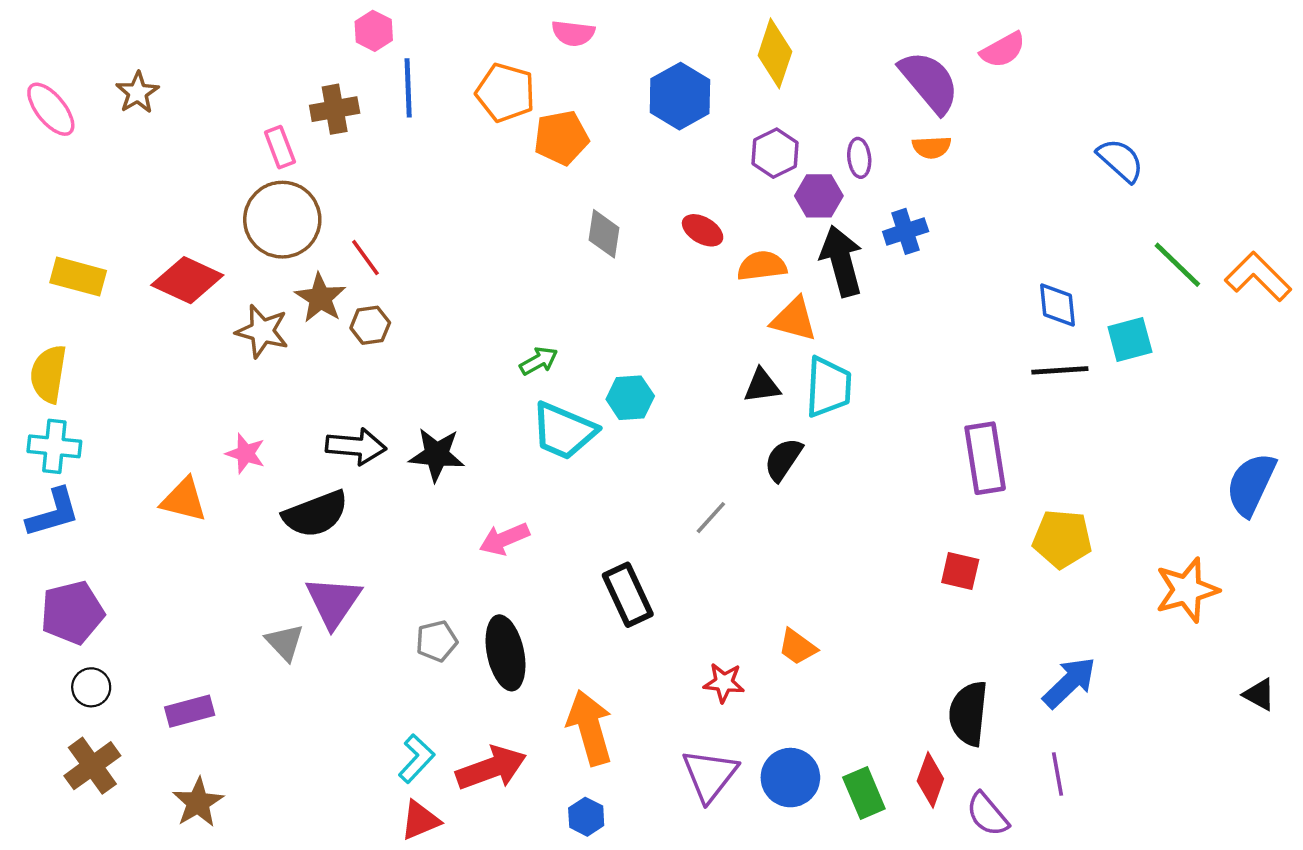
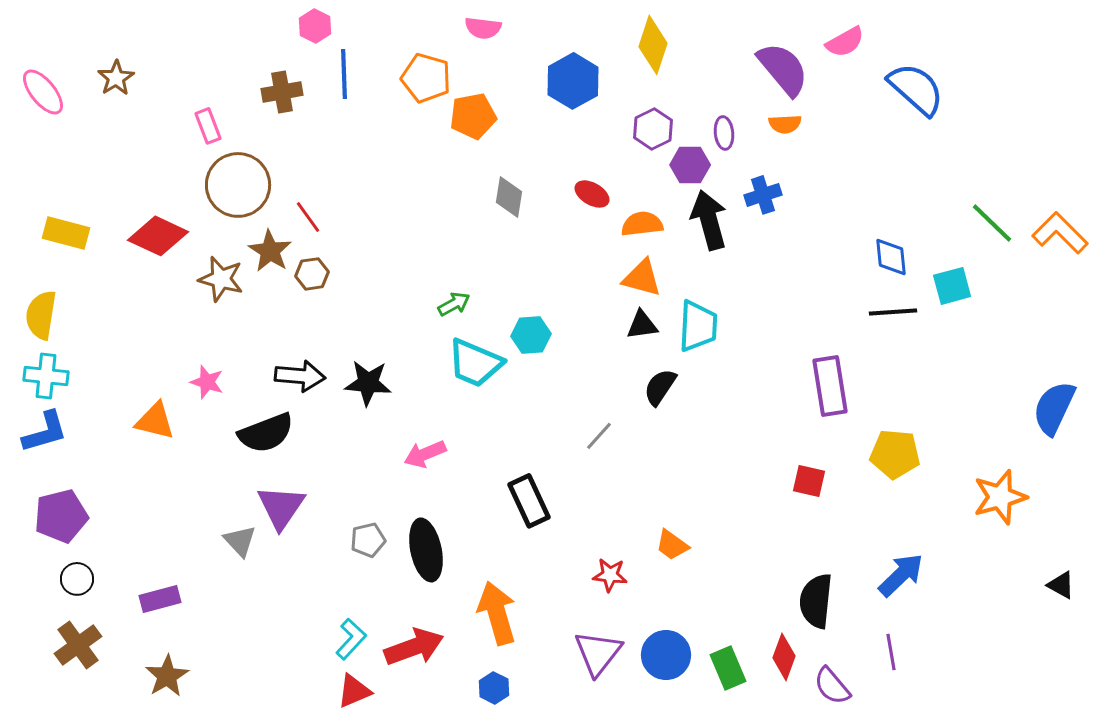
pink rectangle: (280, 147) -> (208, 126), moved
blue semicircle: (1120, 160) -> (916, 89), moved, size x1.4
orange triangle: (794, 319) -> (642, 278), moved

